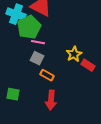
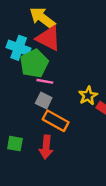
orange rectangle: (47, 75) -> (56, 121), size x1.5
red arrow: (51, 100) -> (46, 147), moved

